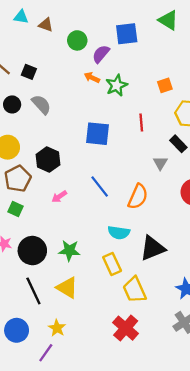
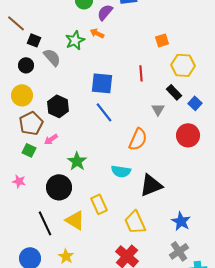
black square: (29, 72) -> (34, 40), moved
green star: (117, 85) -> (75, 40), moved
black circle: (12, 104) -> (26, 65), moved
blue line: (100, 186) -> (104, 112), moved
pink arrow: (59, 197) -> (51, 139), moved
black circle: (32, 251) -> (59, 187), moved
green star: (69, 251) -> (77, 161), moved, turned 30
yellow rectangle: (112, 264) -> (99, 204), moved

